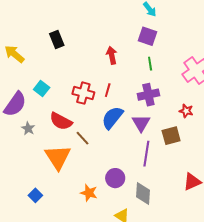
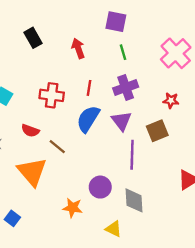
black rectangle: (57, 40) -> (33, 38), moved
red line: (108, 90) -> (89, 88), moved
red semicircle: (61, 121) -> (30, 131), size x0.7

